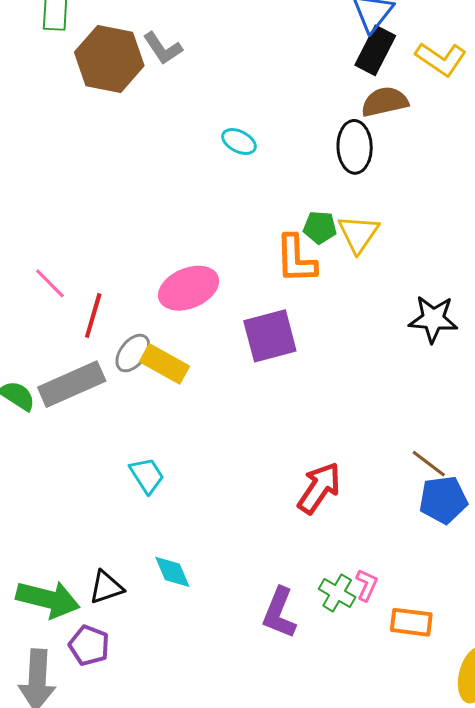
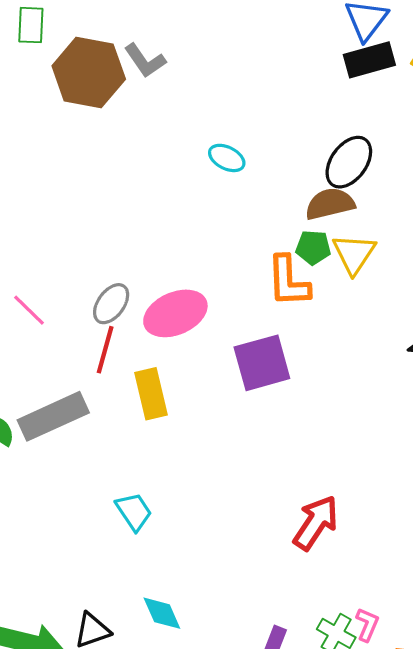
black rectangle: (375, 50) -> (369, 60), turned 48
brown semicircle: (385, 102) -> (330, 204), moved
black ellipse: (355, 147) -> (349, 162), turned 39
red line: (93, 316) -> (105, 350), moved
gray ellipse: (133, 353) -> (111, 304), moved
yellow rectangle: (165, 364) -> (151, 394), turned 48

